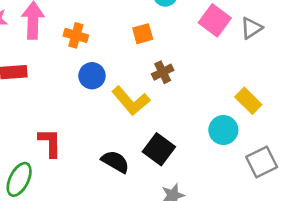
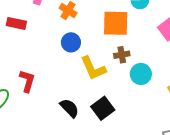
orange square: (143, 34) -> (116, 23), size x1.8
cyan circle: (223, 130) -> (141, 74), moved

